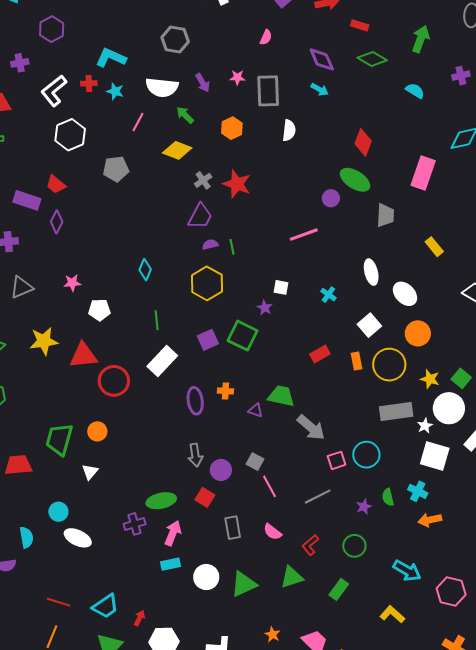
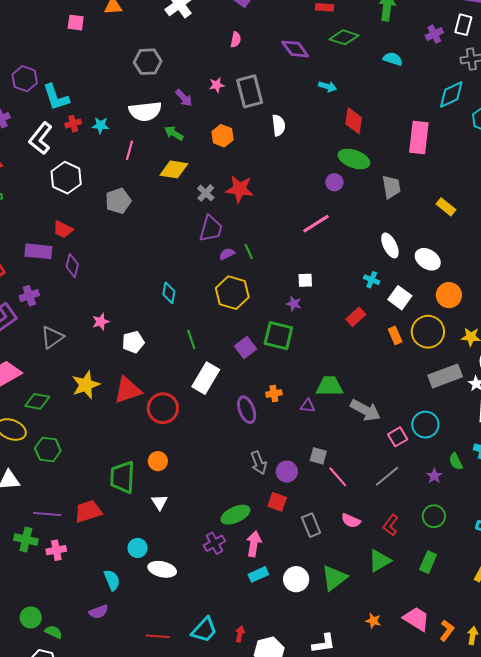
cyan L-shape: (111, 58) -> (56, 97), moved, turned -120
cyan arrow: (320, 89) -> (328, 86), moved
cyan cross: (328, 295) -> (372, 280), moved
red rectangle: (320, 354) -> (356, 317), moved

